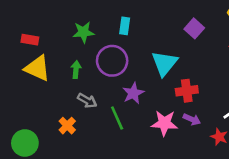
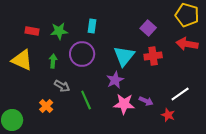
red rectangle: (30, 40) -> (32, 31), moved
red cross: (187, 91) -> (153, 56), moved
purple star: (133, 93) -> (115, 80), moved

